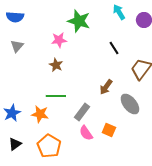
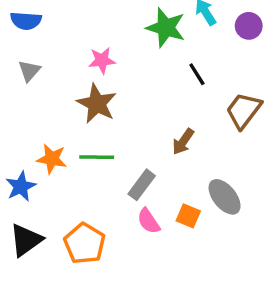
green star: (79, 21) -> (166, 28), moved
brown star: (56, 65) -> (97, 104), size x1.6
gray ellipse: (130, 104) -> (225, 197), moved
orange star: (40, 114) -> (52, 159), moved
black triangle: (15, 144) -> (26, 240), size x1.5

